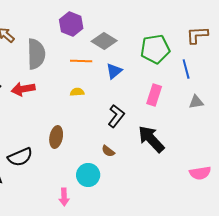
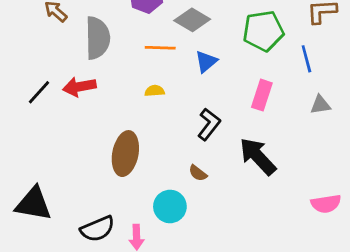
brown ellipse: (56, 137) -> (125, 154), size x1.4
black semicircle: (20, 157) -> (98, 229), moved

